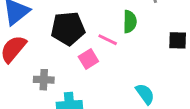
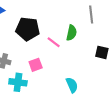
pink square: (88, 59) -> (36, 65), moved

